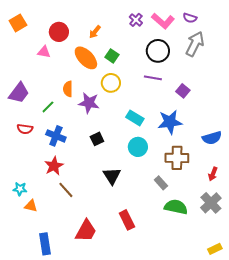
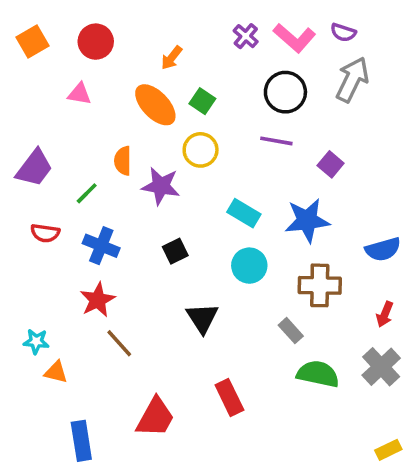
red circle: (59, 32) -> (96, 42), moved

